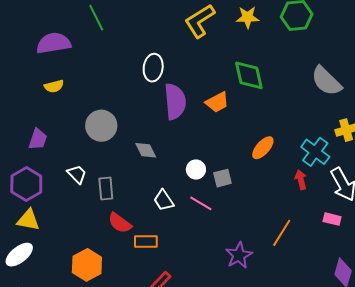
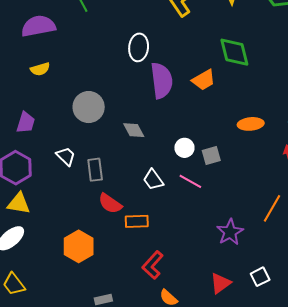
orange ellipse: (263, 148) -> (251, 124), turned 45

